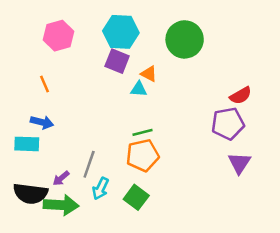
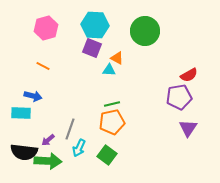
orange line: (44, 84) -> (43, 66), moved, turned -40

